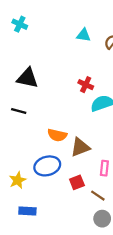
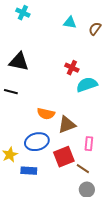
cyan cross: (20, 24) -> (23, 13), moved
red square: (77, 182) -> (64, 157), size x1.5
blue rectangle: (27, 211) -> (29, 171), moved

